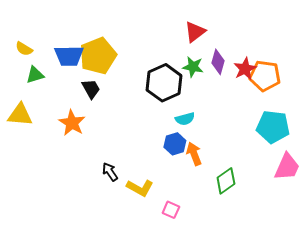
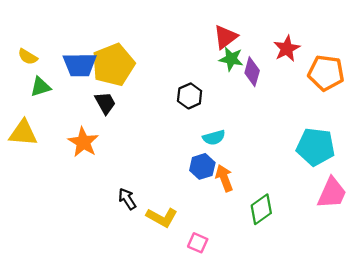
green star: (193, 67) -> (231, 59), moved
red star: (245, 69) -> (287, 49), moved
orange pentagon: (265, 76) -> (326, 73), moved
black hexagon: (164, 83) -> (190, 96), size x0.6

